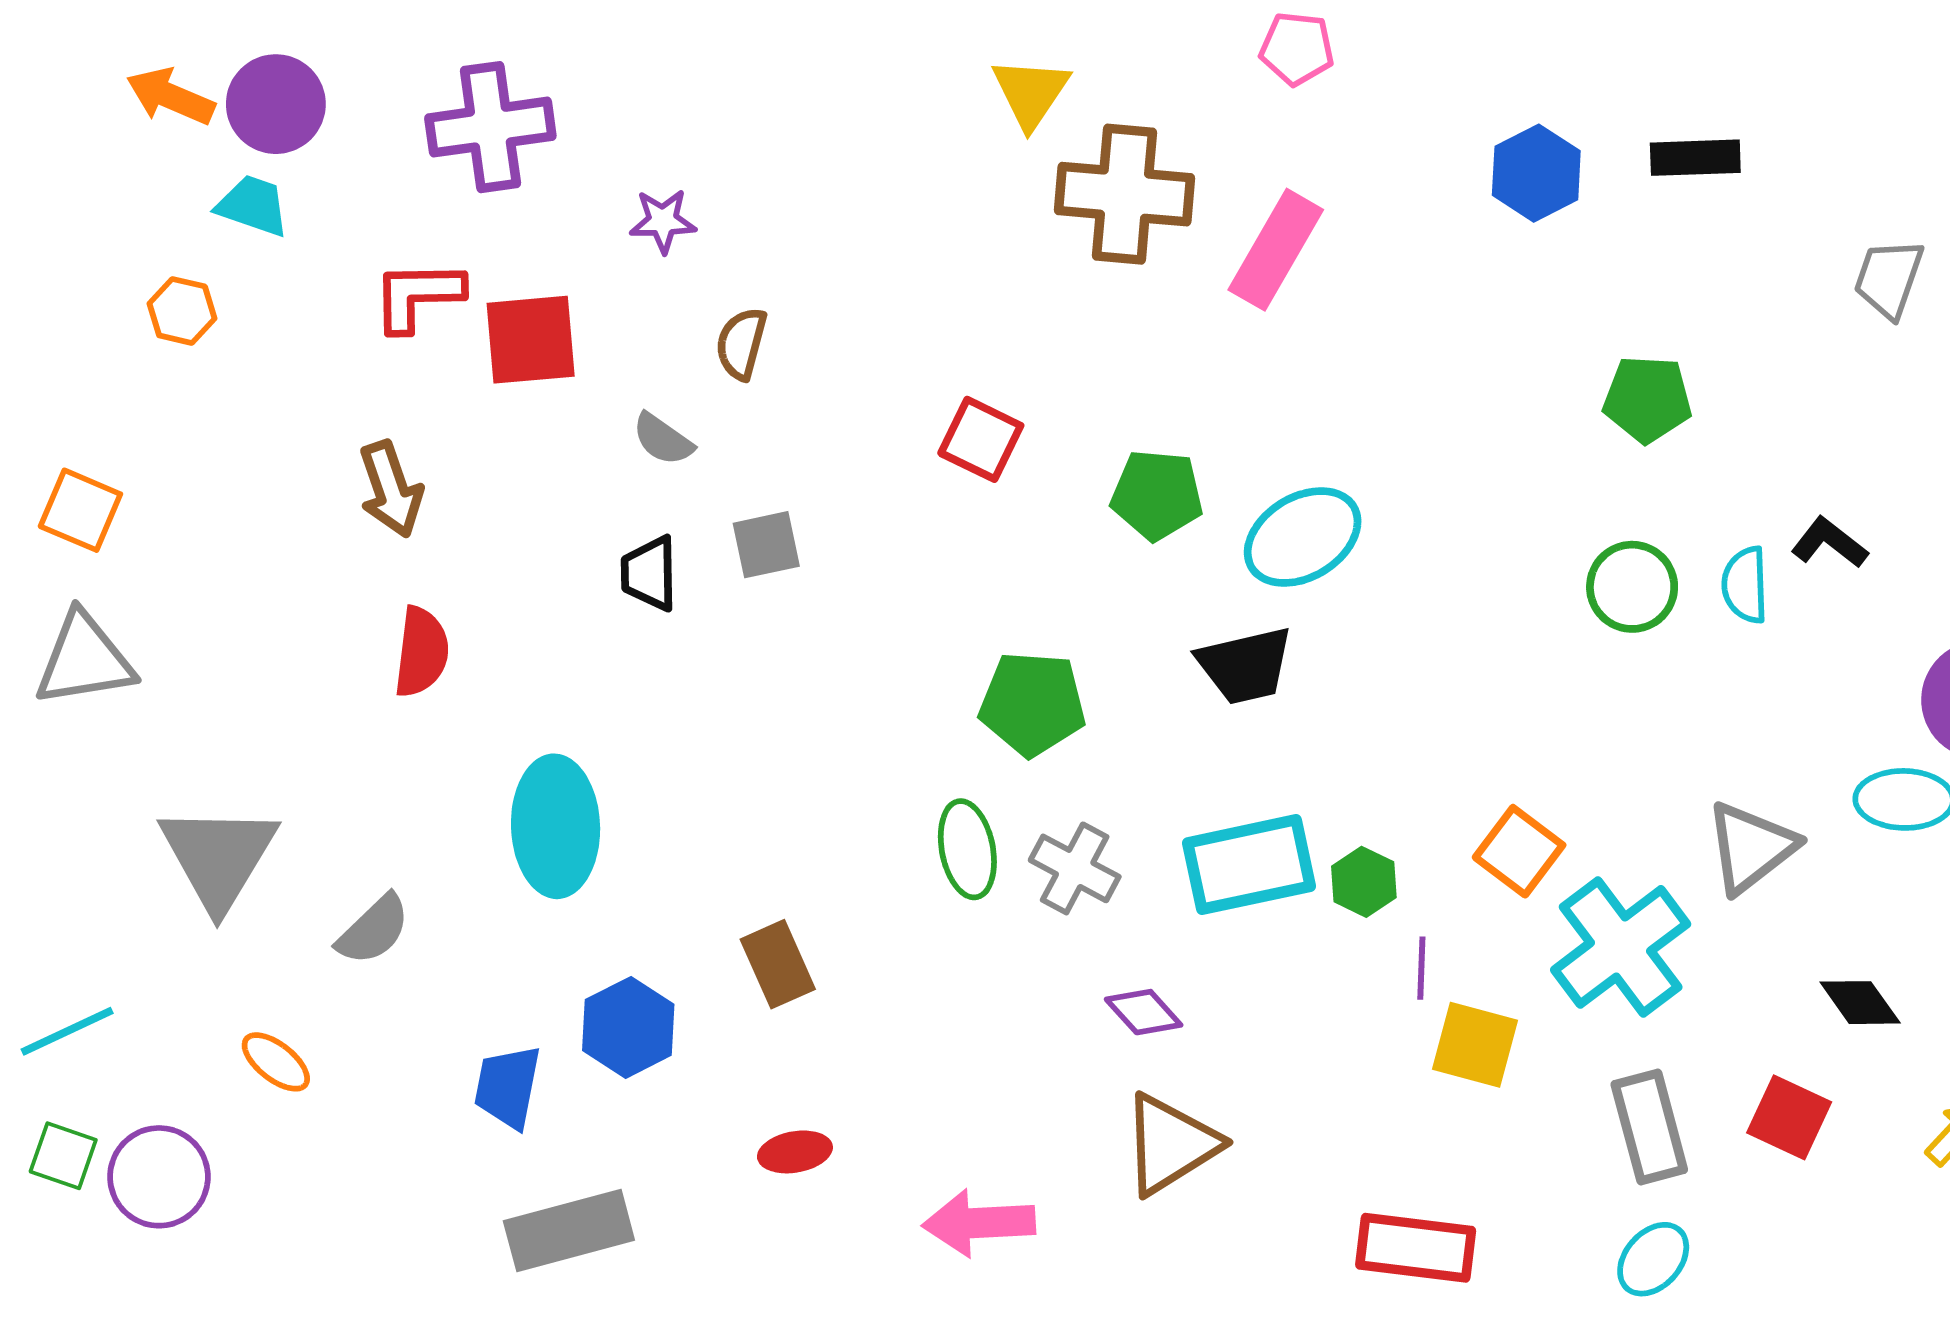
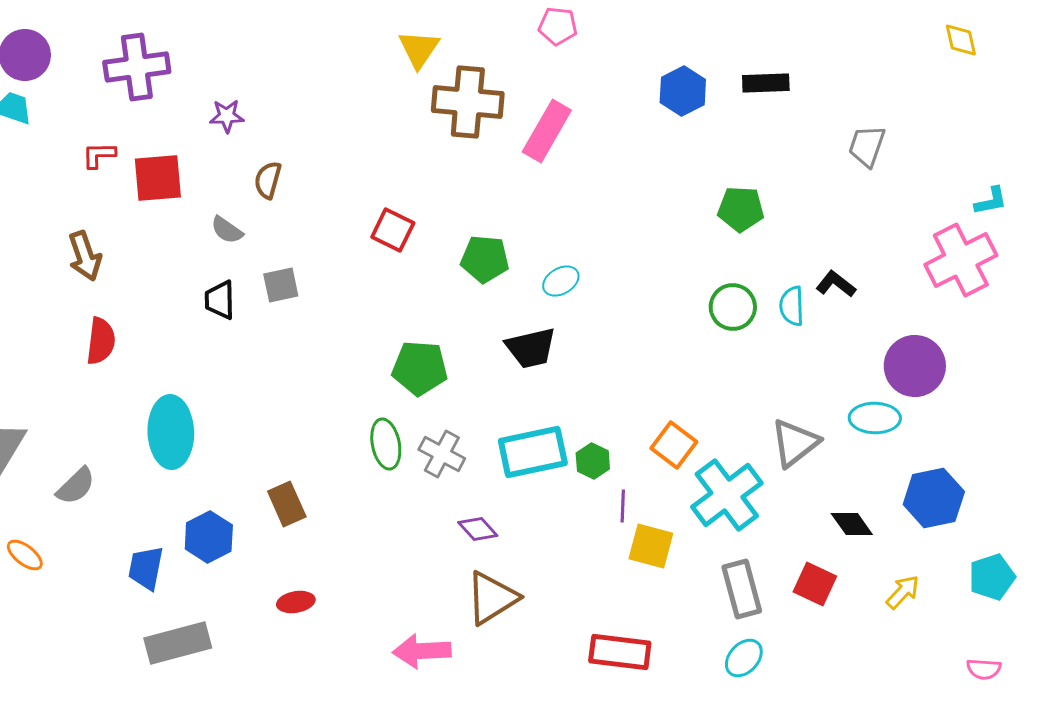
red L-shape: (418, 296) -> (99, 155), size x0.7
cyan ellipse: (1303, 537) -> (561, 281), size x0.6
pink arrow: (979, 1223) -> (422, 651), moved

